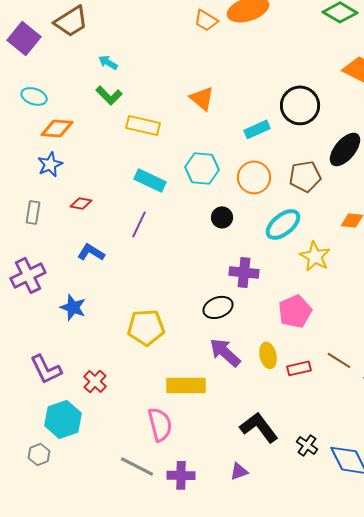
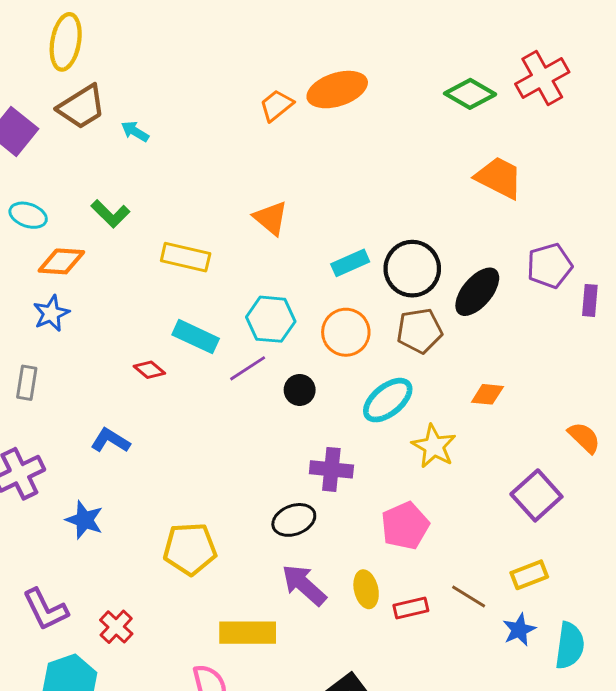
orange trapezoid: (206, 20) -> (277, 105), turned 110
cyan arrow: (108, 62) -> (135, 131), moved
green L-shape: (109, 95) -> (110, 214), moved
black circle: (300, 105) -> (412, 269), moved
red diamond: (81, 203) -> (149, 370), moved, turned 30
purple line: (139, 224) -> (248, 368), moved, turned 32

